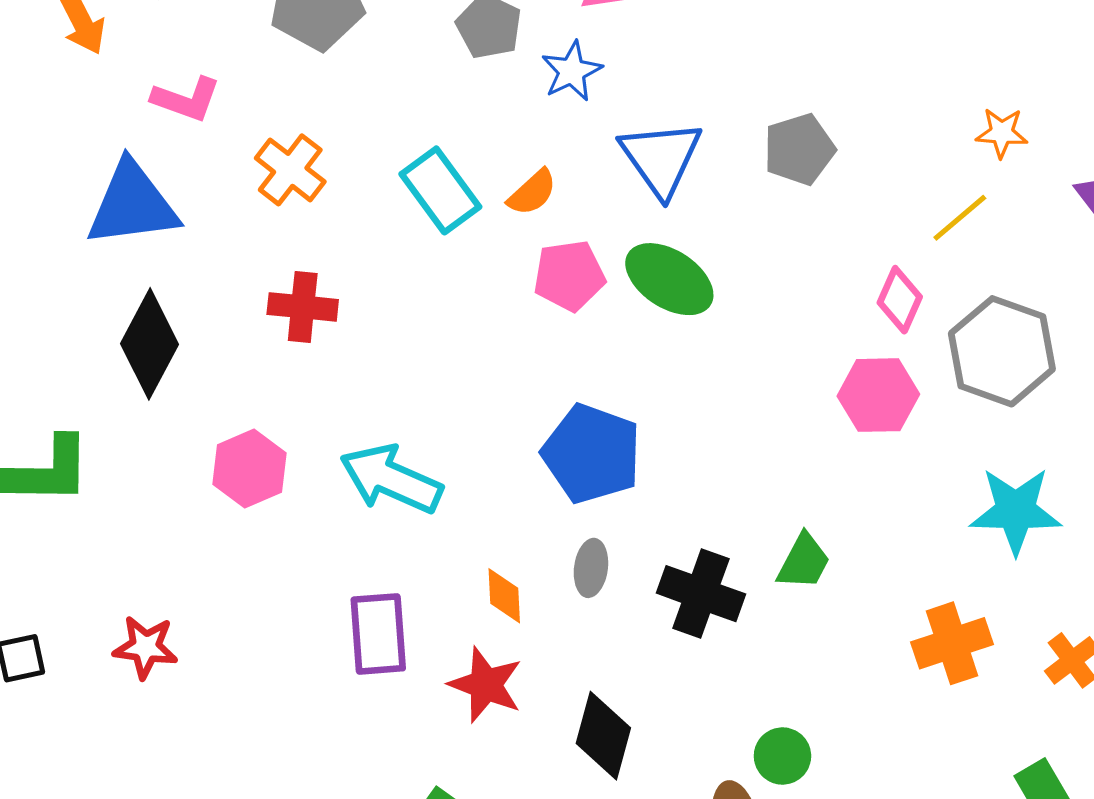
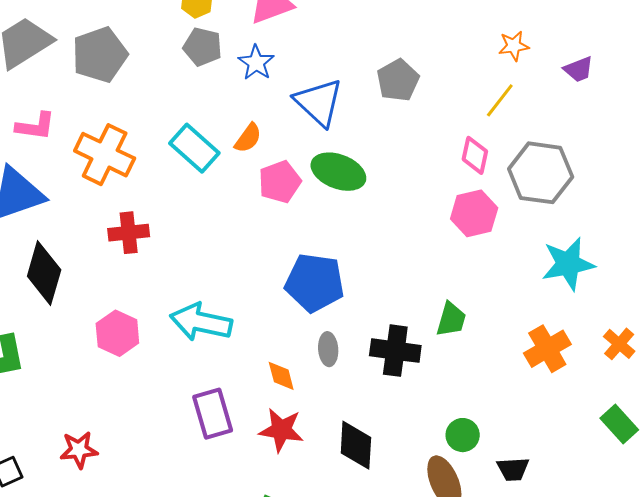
orange cross: (290, 170) -> (105, 155), size x1.4

